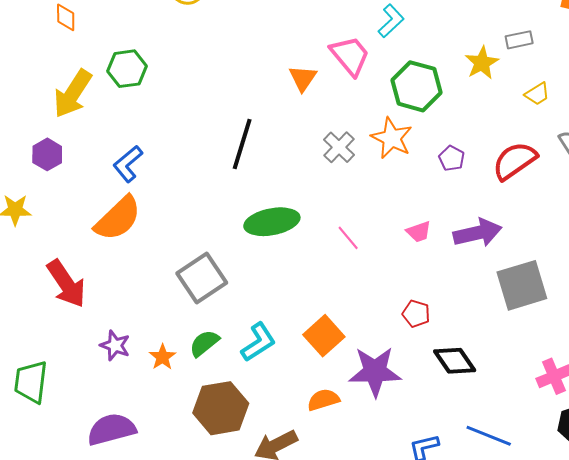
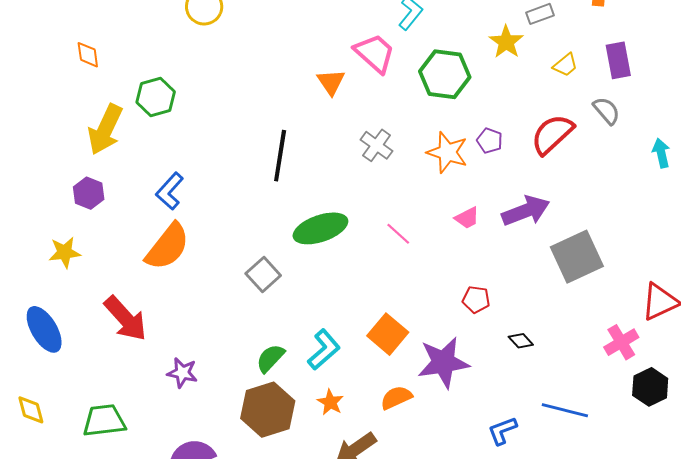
orange star: (392, 138) -> (447, 152), moved
gray square: (202, 278) -> (263, 275), moved, size x0.7
orange star: (162, 357) -> (330, 402), moved
black diamond: (455, 361) -> (521, 341), size x0.6
green trapezoid: (31, 382) -> (104, 421), turned 84
brown hexagon: (221, 408) -> (268, 410), moved

